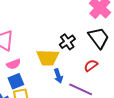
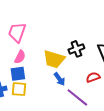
pink semicircle: (14, 64) -> (20, 57), turned -56
blue arrow: (58, 76) -> (60, 79), turned -32

